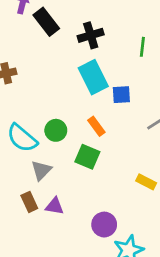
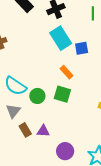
green circle: (56, 130) -> (37, 96), moved
gray triangle: (41, 170) -> (13, 111), moved
purple circle: (104, 225) -> (65, 151), moved

